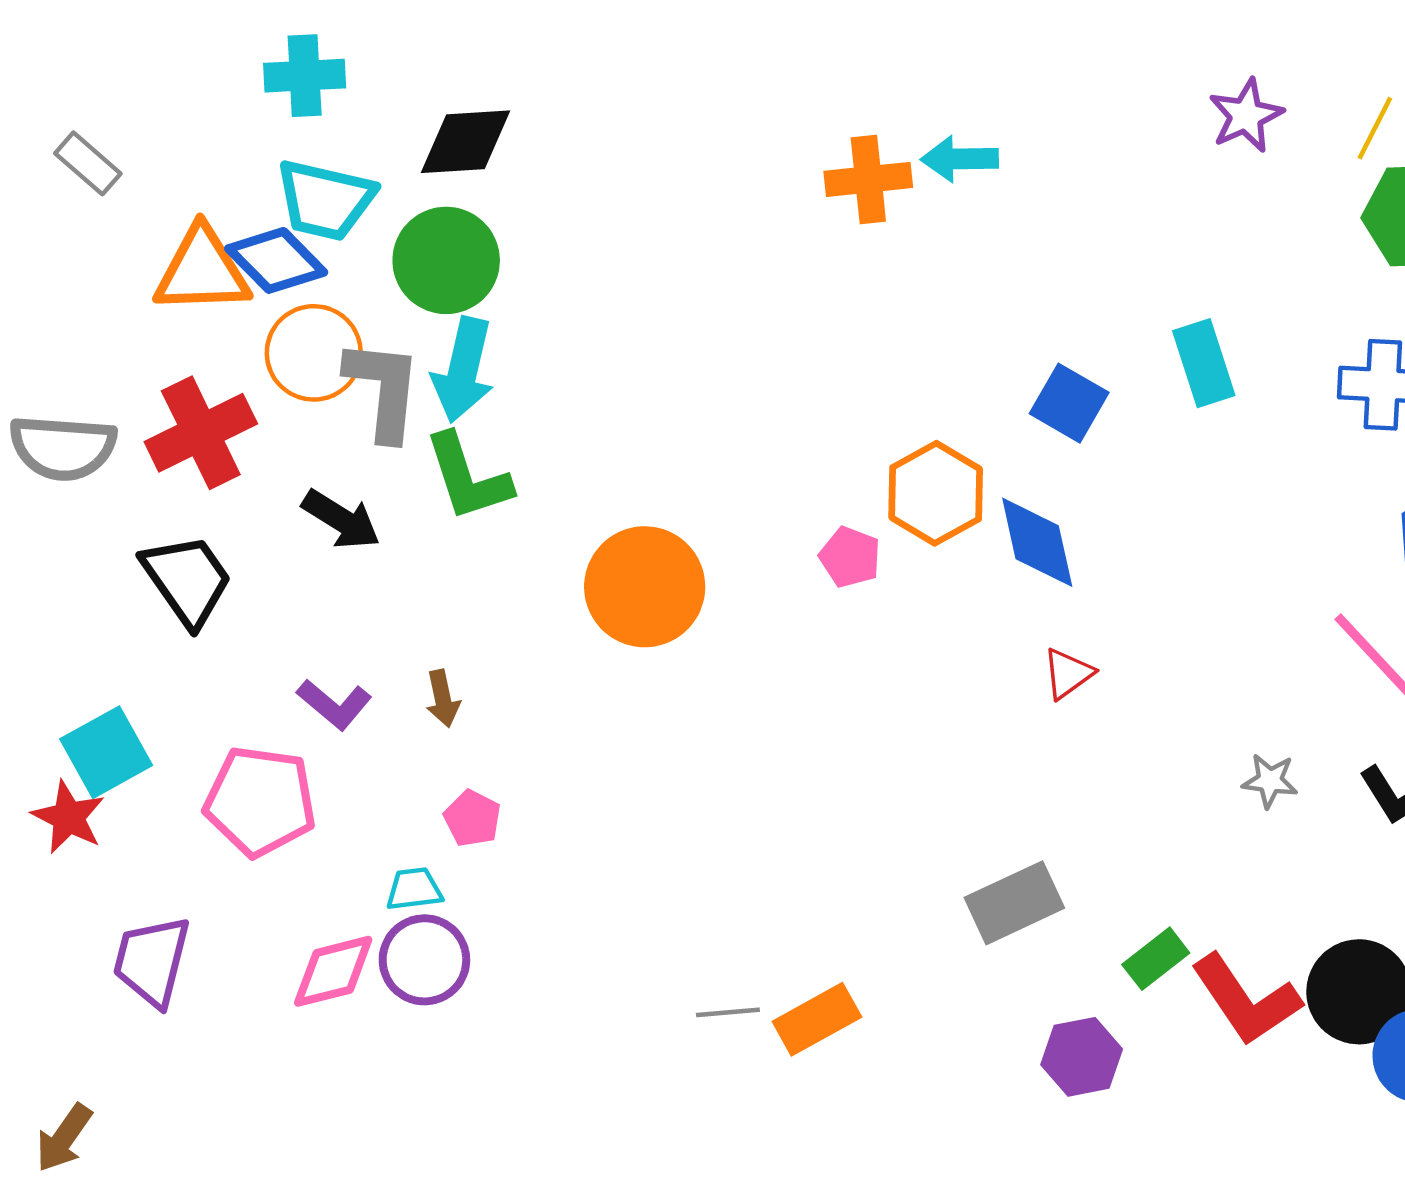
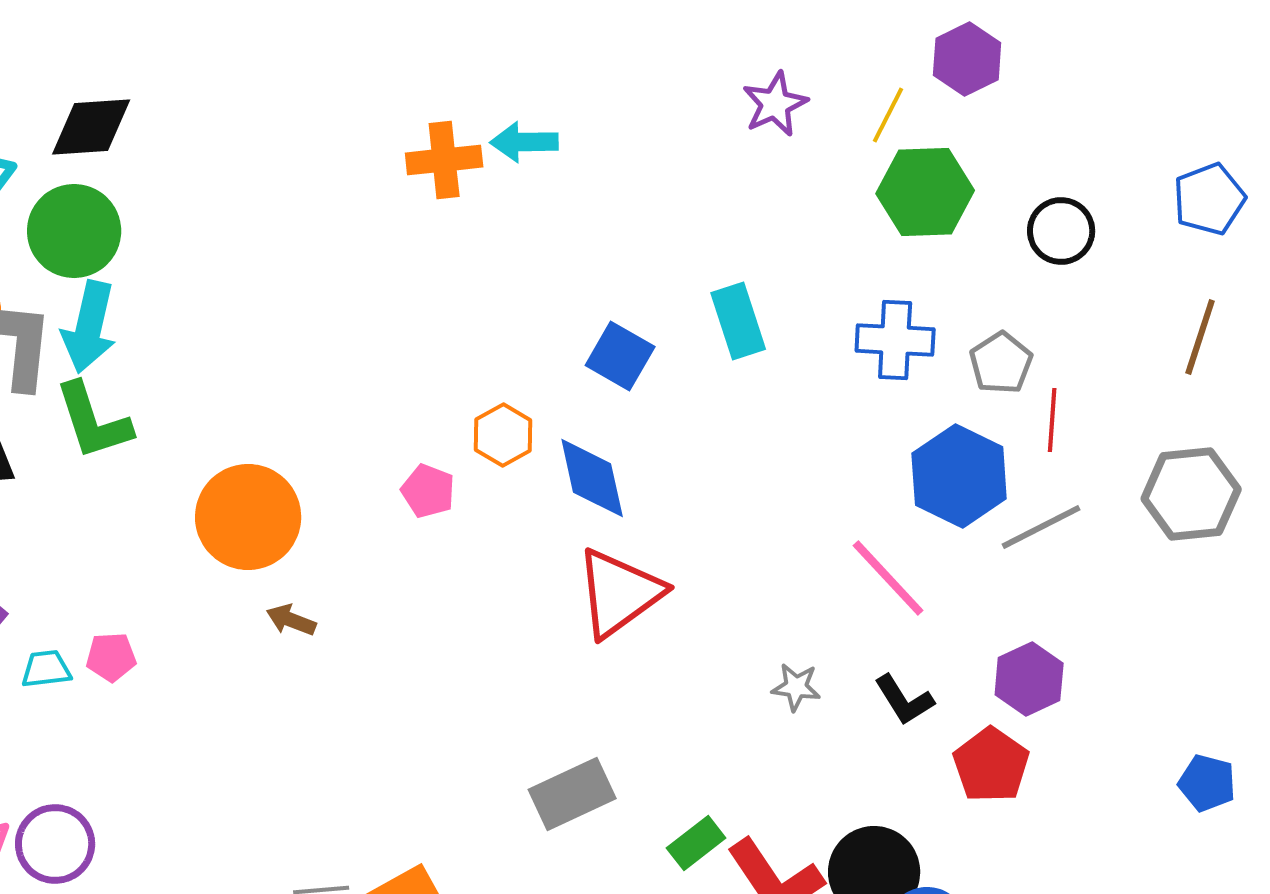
orange hexagon: (936, 493) -> (503, 435), size x0.7
red triangle: (1068, 673) -> (619, 593), size x2.0
brown arrow: (443, 699) -> (291, 620), moved, turned 123
pink pentagon: (472, 818) -> (111, 657), moved, turned -30
cyan trapezoid: (414, 889) -> (46, 669), moved

